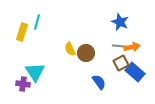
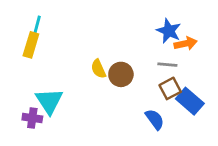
cyan line: (37, 22) -> (37, 27), moved
orange arrow: (132, 47) -> (186, 43), moved
blue semicircle: (99, 82) -> (155, 119), moved

